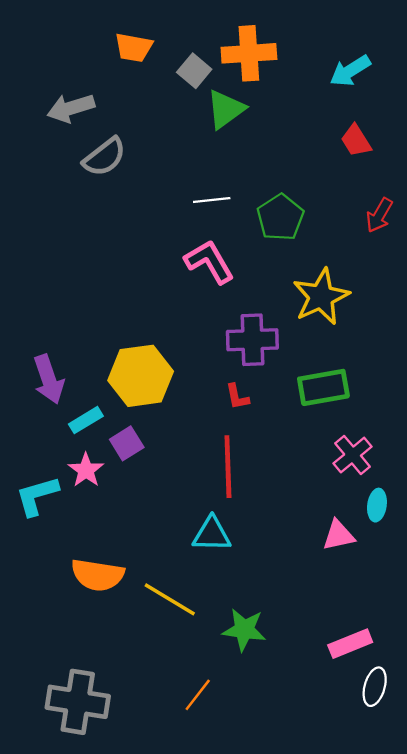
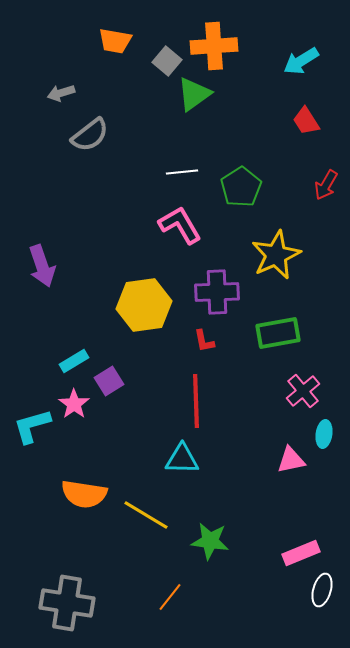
gray arrow: (71, 108) -> (61, 93), size x0.7
yellow hexagon: (141, 376) -> (144, 305), moved
purple arrow: (49, 379) -> (42, 266), moved

